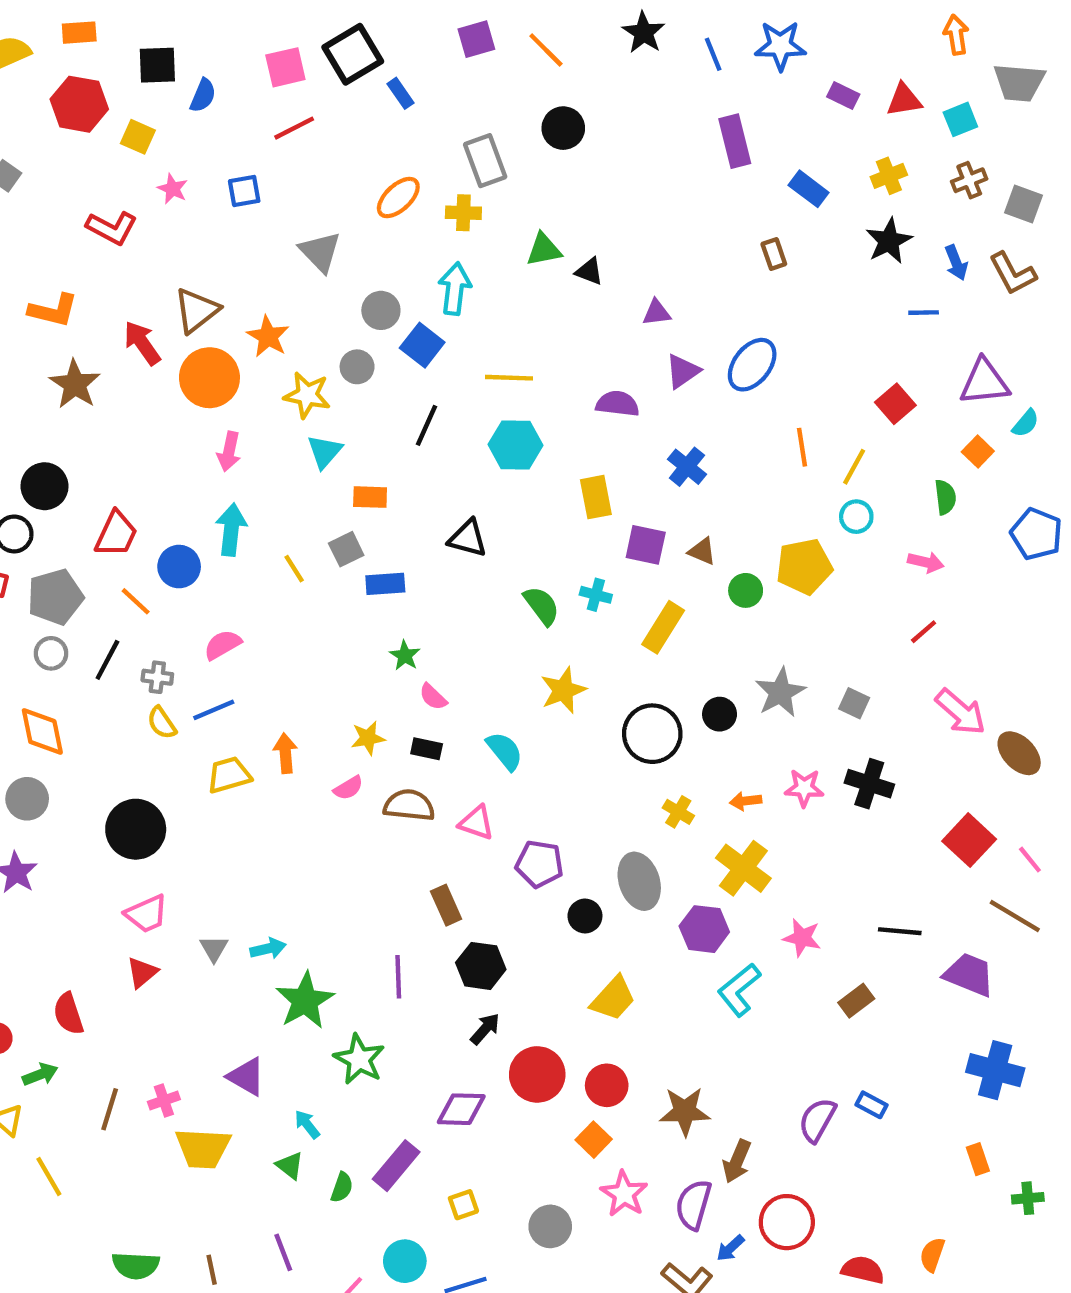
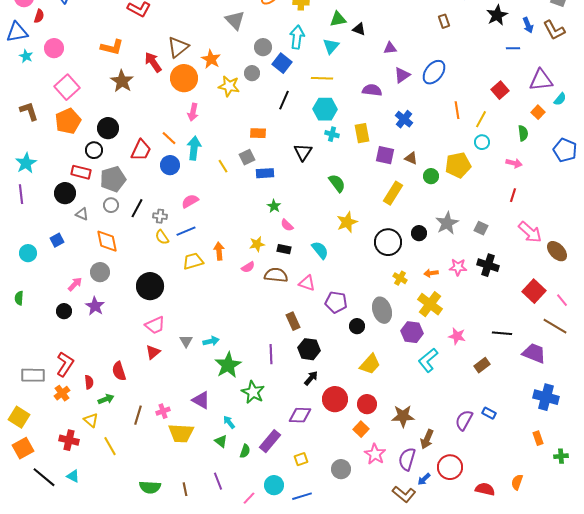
cyan triangle: (324, 451) -> (331, 46), moved
black triangle: (468, 538) -> (303, 152), turned 48
cyan cross: (596, 595) -> (332, 134), moved
orange line: (136, 601) -> (169, 138), moved
red line: (924, 632) -> (513, 195), turned -32

